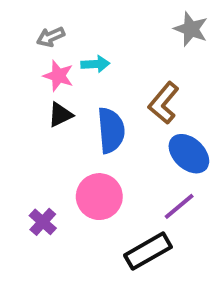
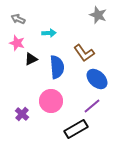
gray arrow: (51, 37) -> (18, 19), moved, turned 48
pink star: (58, 76) -> (17, 43), moved
brown L-shape: (164, 103) -> (84, 53), turned -75

